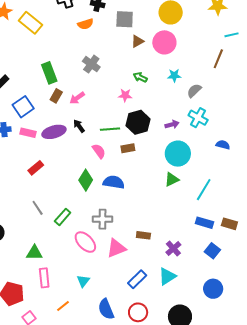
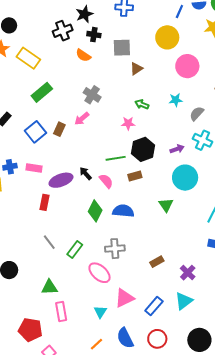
orange semicircle: (86, 24) -> (83, 55), turned 56
pink circle: (164, 42) -> (187, 66), moved
green rectangle: (49, 73) -> (42, 92), moved, turned 75
pink arrow: (77, 98) -> (82, 119), moved
blue square: (23, 107) -> (36, 132), moved
black arrow: (79, 126) -> (86, 173), moved
purple ellipse: (54, 132) -> (61, 180), moved
red rectangle: (36, 168) -> (44, 202), turned -35
green triangle: (172, 179) -> (166, 205), moved, turned -35
brown rectangle: (143, 235) -> (157, 262), turned -32
pink triangle: (116, 248) -> (124, 298), moved
orange line: (63, 306) -> (96, 344), moved

